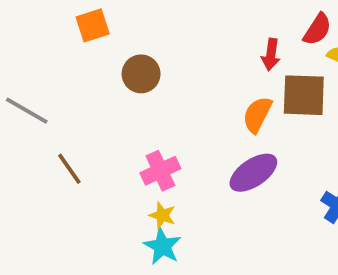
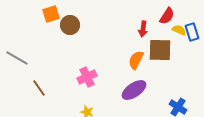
brown circle: (141, 74) -> (70, 25), moved
pink cross: (160, 171) -> (87, 77), moved

